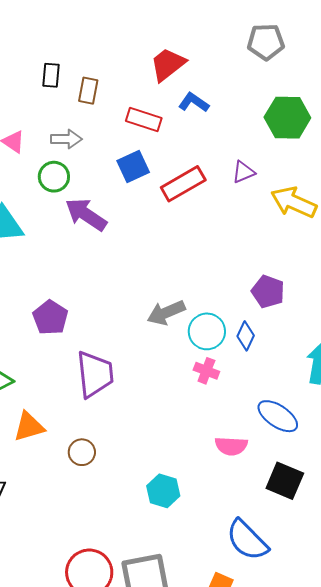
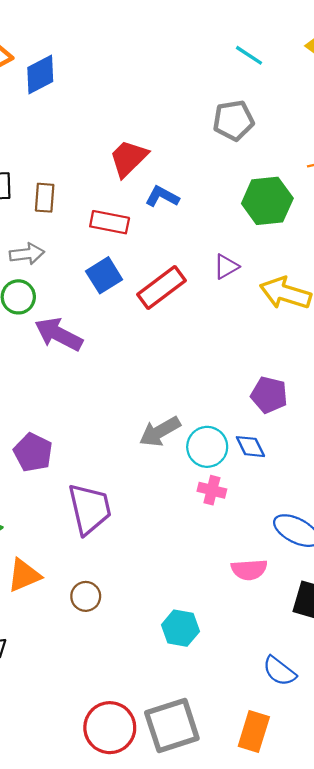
blue diamond: (246, 336) -> (250, 447), turned -44
blue semicircle: (247, 540) -> (279, 671), size x0.7

